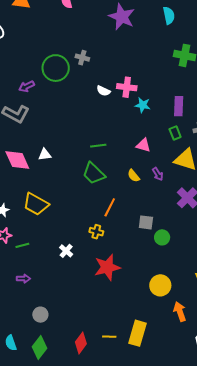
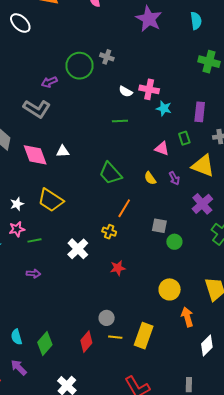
green rectangle: (175, 133) -> (184, 138), moved
green line: (98, 146) -> (120, 121), moved
white cross: (66, 251) -> (78, 249), size x1.5
red star: (107, 267) -> (118, 268), size x0.6
gray circle: (40, 315) -> (107, 318), moved

